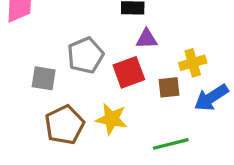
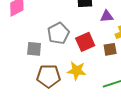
purple triangle: (147, 39) -> (107, 16), moved
brown pentagon: (65, 125) -> (49, 76), turned 30

